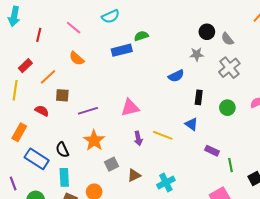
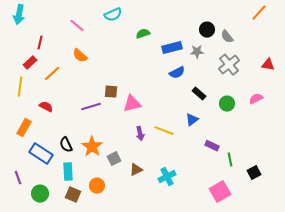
red line: (39, 35) -> (40, 43), moved
blue rectangle: (122, 50) -> (172, 48), moved
brown square: (62, 95) -> (111, 92), moved
black rectangle: (199, 97) -> (199, 94), turned -56
blue triangle: (191, 124) -> (192, 120), turned 48
orange star: (94, 140) -> (92, 147), moved

